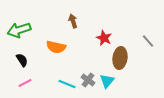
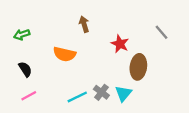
green arrow: (19, 30) -> (22, 35), size x0.6
gray line: (148, 41) -> (161, 32), moved
cyan line: (67, 84) -> (77, 97), turned -48

